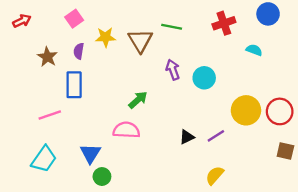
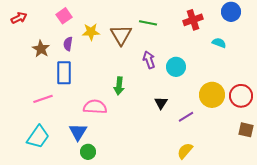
green arrow: (138, 100) -> (119, 86), turned 138
pink semicircle: (126, 130) -> (95, 107), moved
black triangle: (187, 137) -> (161, 103), moved, turned -32

